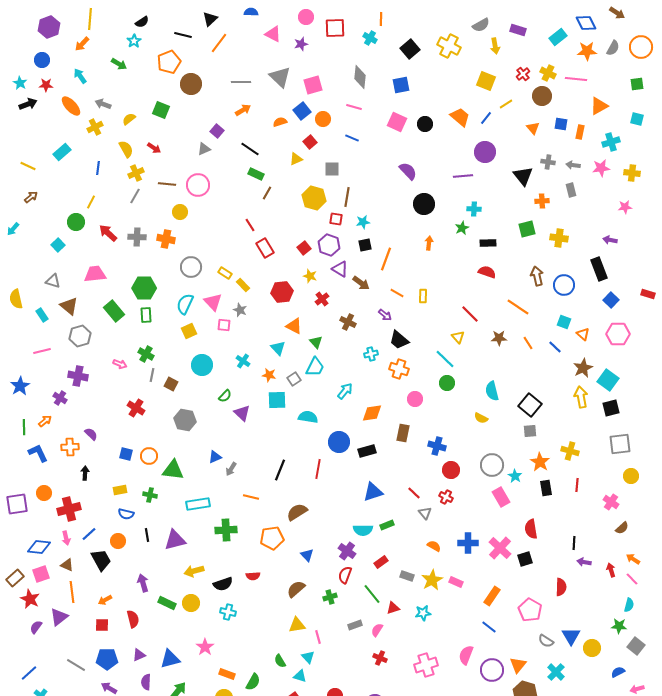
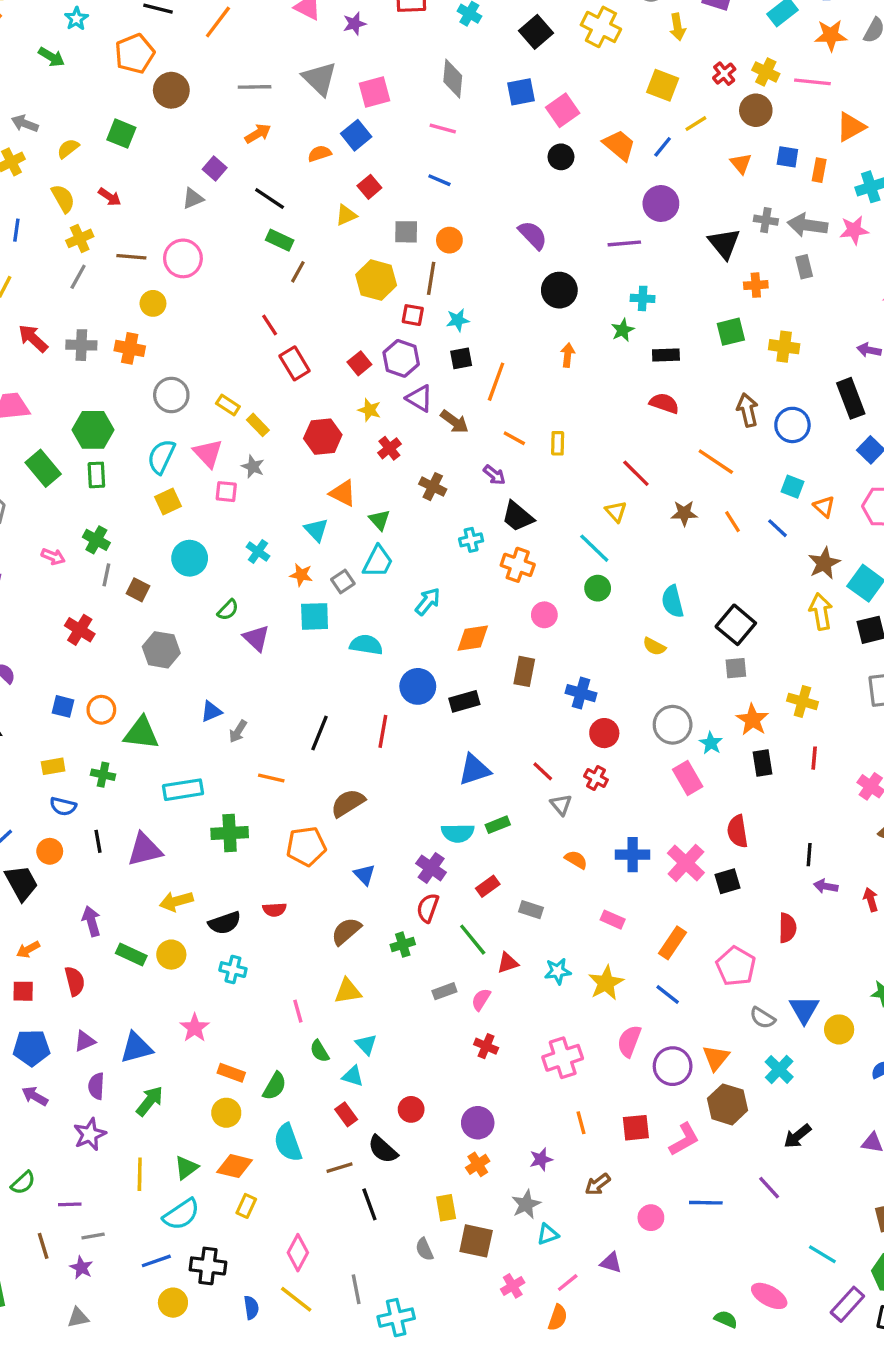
orange circle: (323, 119) -> (449, 240), moved
pink square: (397, 122) -> (563, 110), moved, turned 30
gray arrow: (573, 165) -> (807, 225), size x1.6
yellow star: (432, 580) -> (606, 983), moved
pink line: (318, 637) -> (298, 1011), moved

